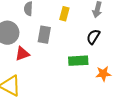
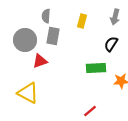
gray rectangle: (44, 35) -> (53, 36), moved

